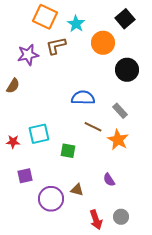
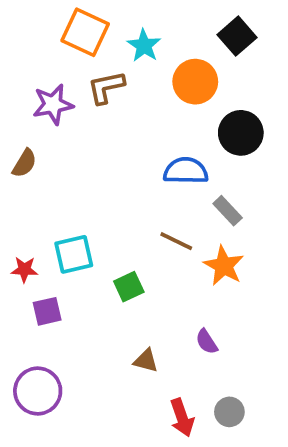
blue semicircle: (83, 98) -> (186, 171), moved
green square: (68, 151) -> (129, 287), turned -35
purple square: (25, 176) -> (47, 311), moved
purple circle: (51, 199) -> (38, 391), moved

